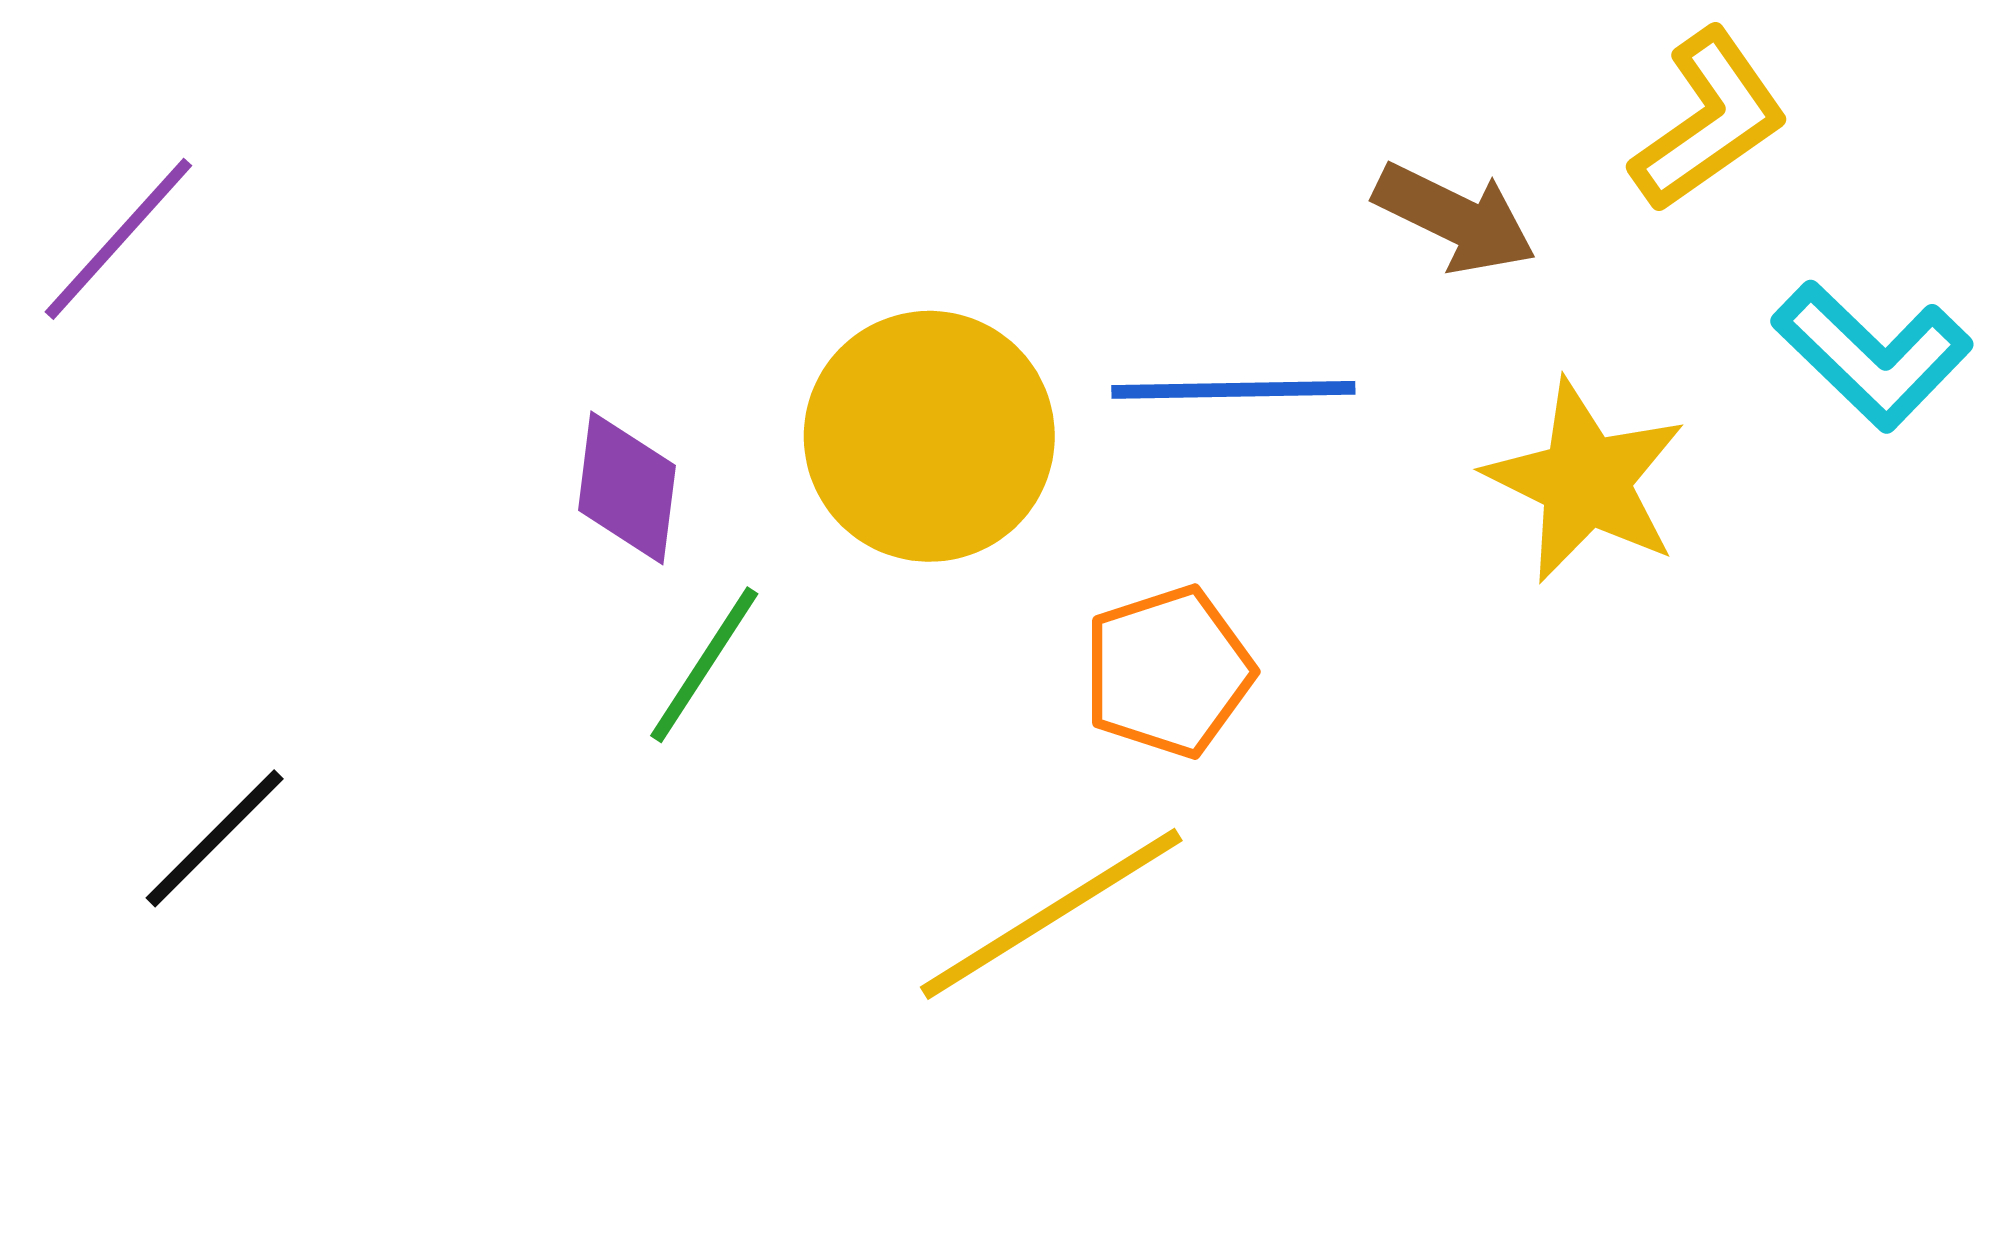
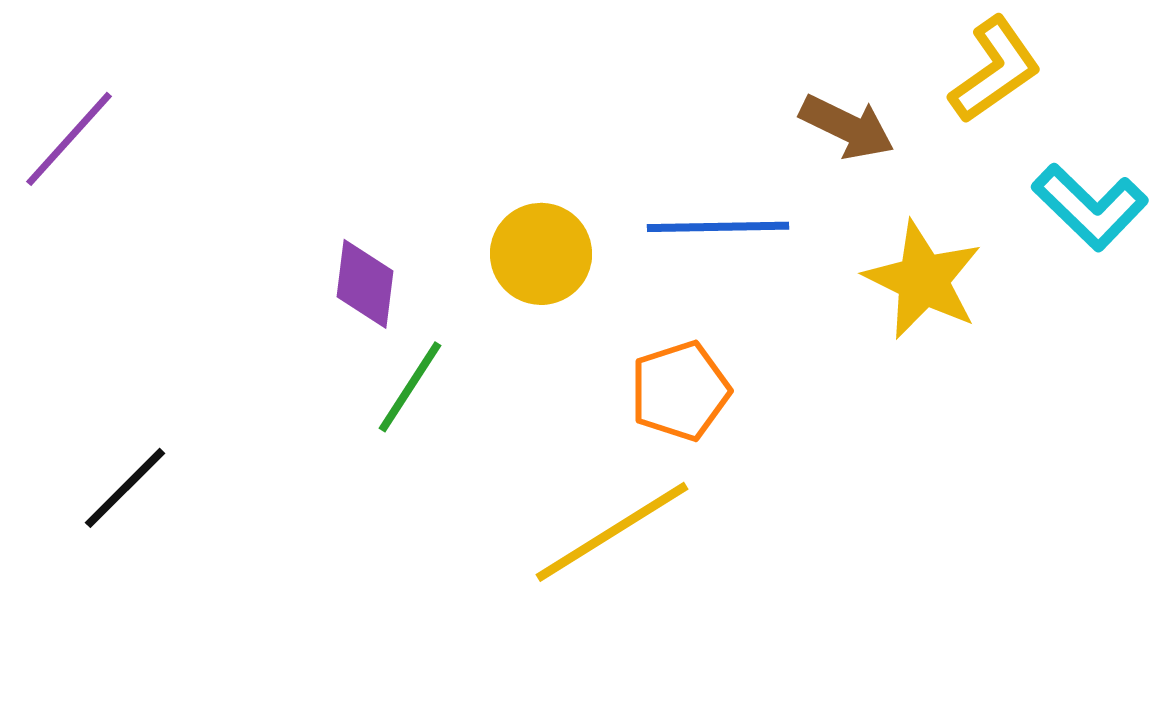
yellow circle: (929, 436) -> (541, 254), size x0.7

